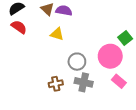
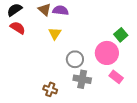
yellow triangle: (57, 34) -> (55, 33), turned 48
brown cross: (56, 84) -> (50, 89), moved, turned 32

